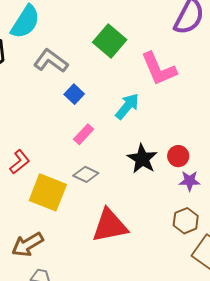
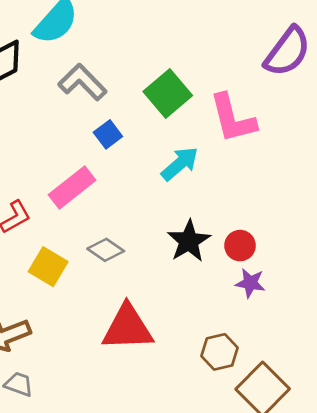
green square: (110, 41) -> (168, 93), moved
pink rectangle: (84, 134) -> (72, 187), moved, size x1.5
yellow square: (48, 192) -> (48, 267), size x0.7
brown hexagon: (186, 221) -> (220, 352), moved

